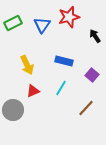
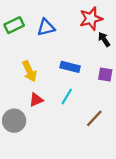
red star: (69, 17) -> (91, 19), moved
blue triangle: (42, 25) -> (46, 27), turned 42
purple square: (92, 75) -> (105, 75), moved, turned -32

